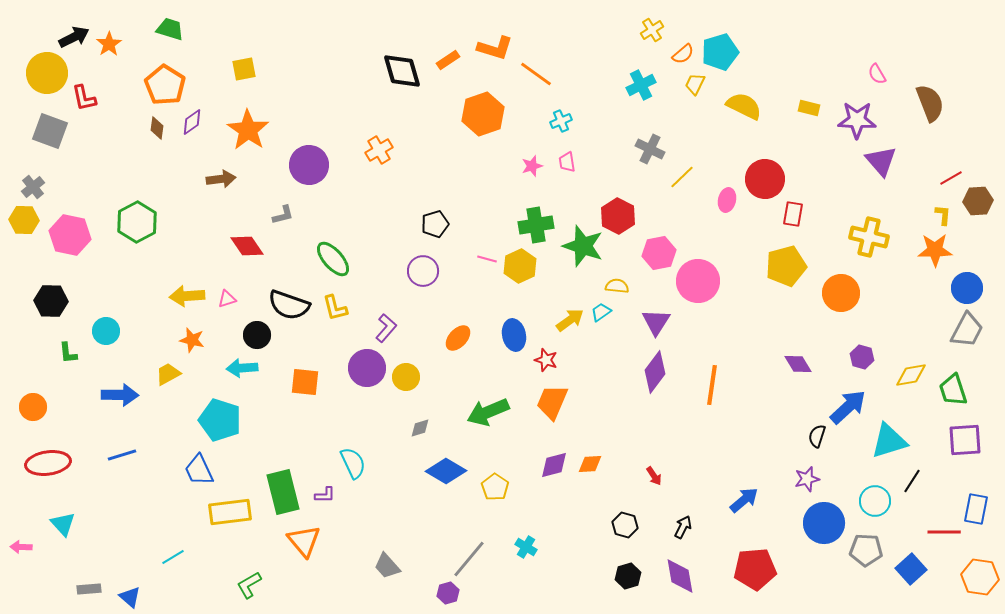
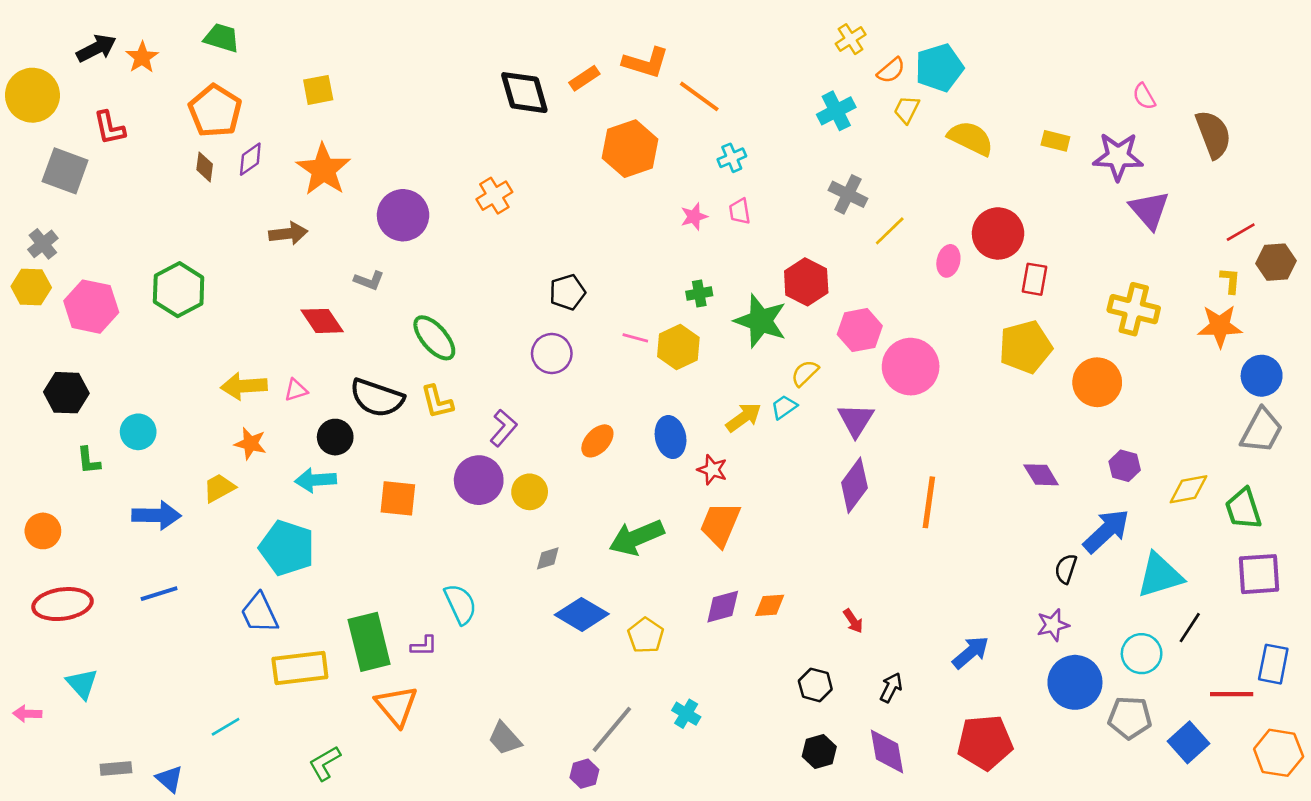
yellow circle: (47, 73) -> (32, 95), moved
gray L-shape: (283, 215) -> (369, 280), turned 35
green cross: (536, 225) -> (699, 294), size x0.6
yellow semicircle: (617, 286) -> (805, 373), turned -50

